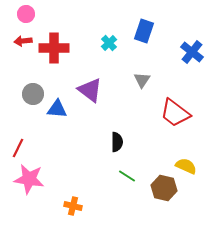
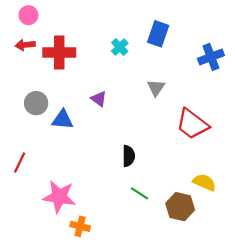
blue cross: (192, 52) -> (211, 57), turned 30
purple triangle: (90, 90) -> (99, 99), size x0.6
pink star: (29, 179) -> (59, 197), moved

